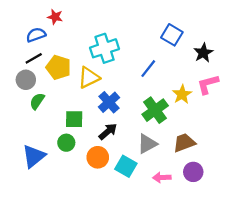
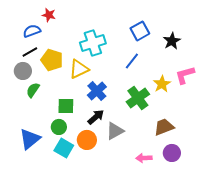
blue square: (172, 35) -> (140, 31), moved, turned 30
black star: (203, 53) -> (172, 41), moved
gray triangle: (147, 144) -> (115, 131), moved
cyan square: (126, 166) -> (64, 148), moved

